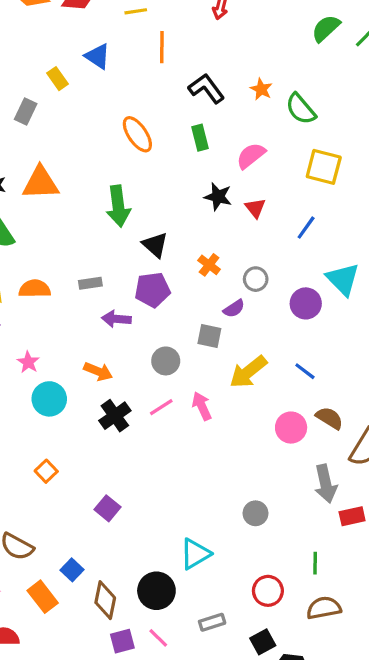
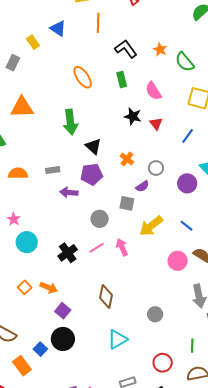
pink semicircle: (251, 156) -> (153, 91), turned -84
orange arrow: (98, 371) -> (49, 288), moved
black circle: (156, 591) -> (63, 339), moved
brown diamond: (105, 600) -> (106, 296), moved

